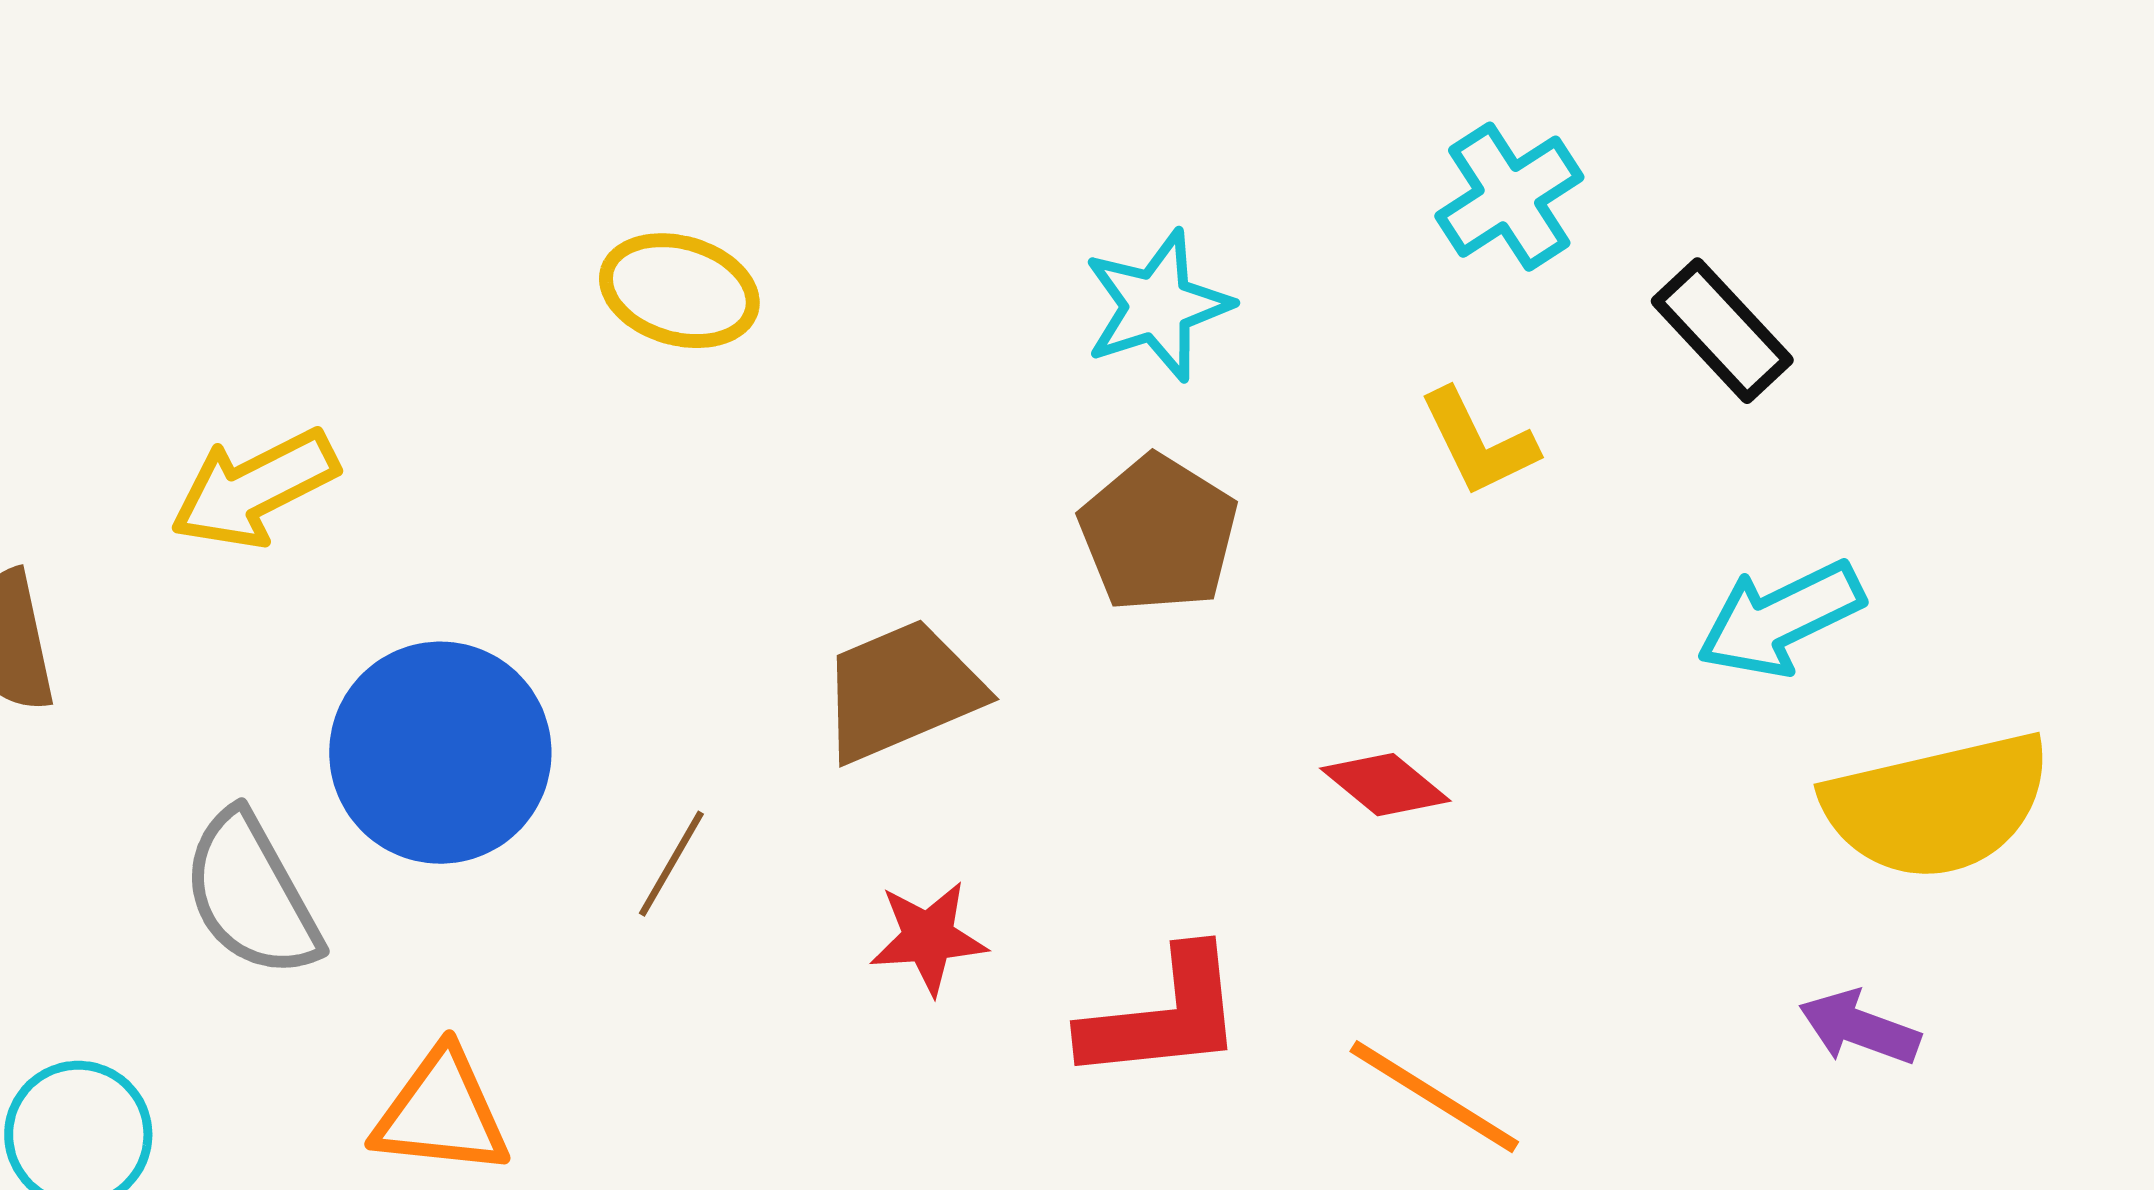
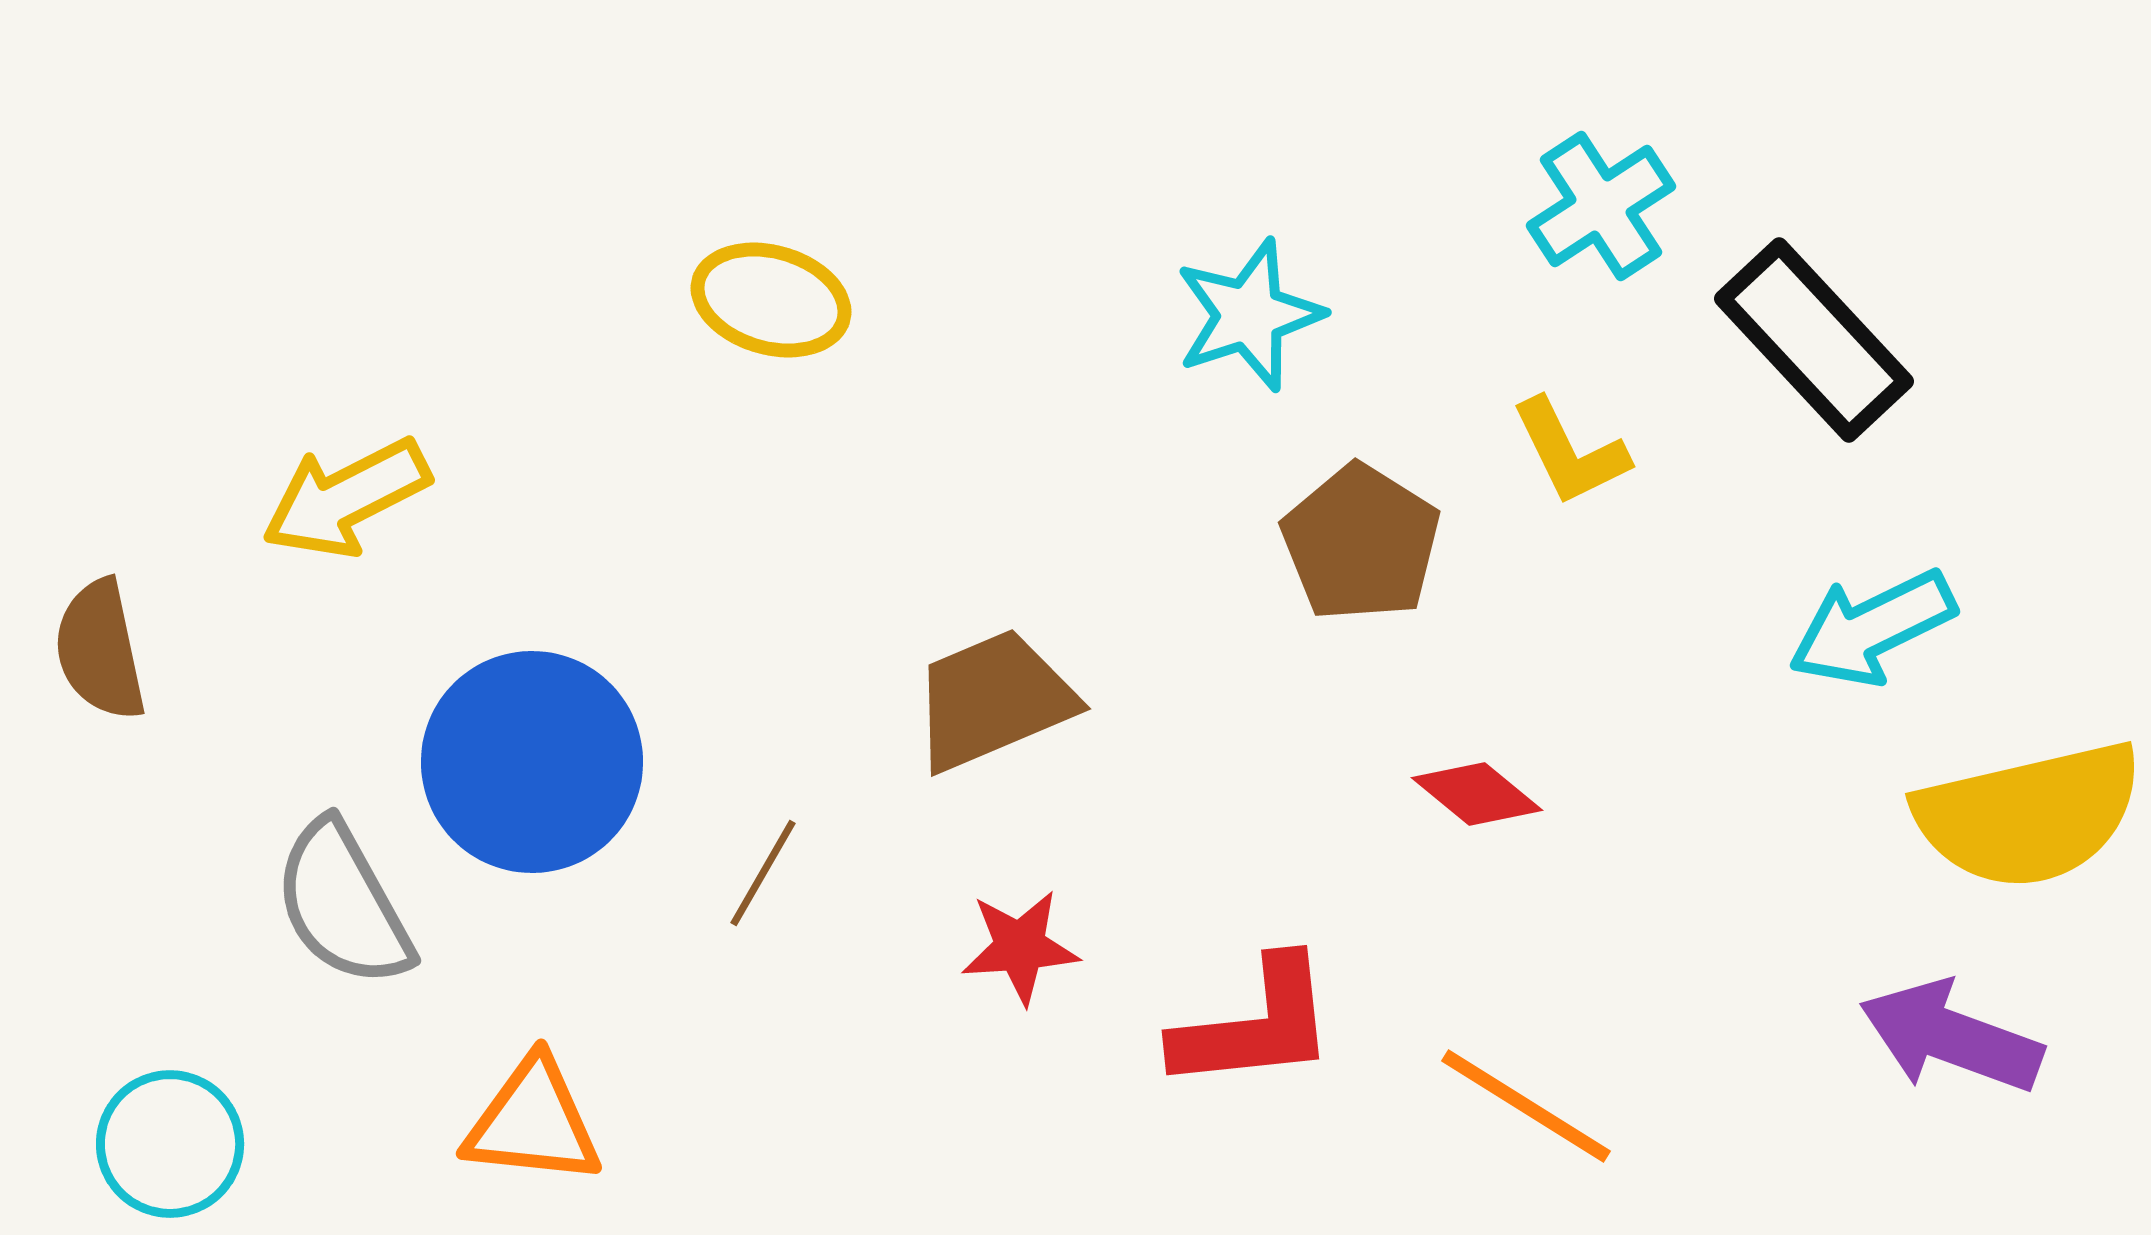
black rectangle: (1722, 331) -> (1814, 340), size x1.4
brown pentagon: (1158, 534) -> (1361, 543), moved
purple arrow: (1859, 1028) -> (1951, 1037), size x1.5

